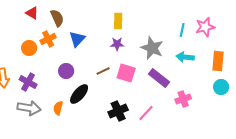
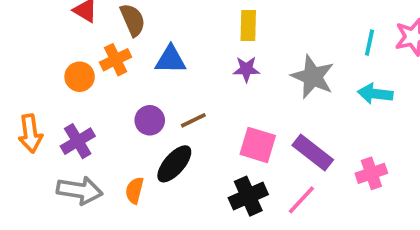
blue triangle: (77, 39) -> (171, 60), turned 48
brown line: (103, 71) -> (193, 120), moved
pink square: (126, 73) -> (258, 145), moved
purple rectangle: (159, 78) -> (313, 153), moved
purple cross: (28, 82) -> (78, 141), turned 30

